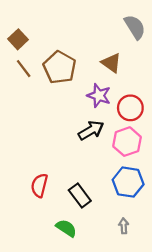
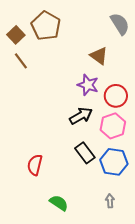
brown pentagon: (60, 67) -> (46, 26), moved
black rectangle: (80, 196) -> (85, 153), moved

